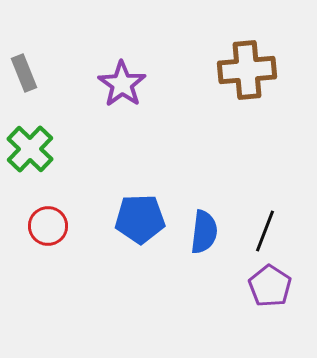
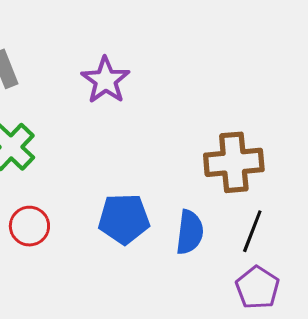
brown cross: (247, 70) -> (234, 162), moved

